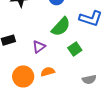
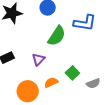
green square: (75, 49) -> (72, 73), moved

